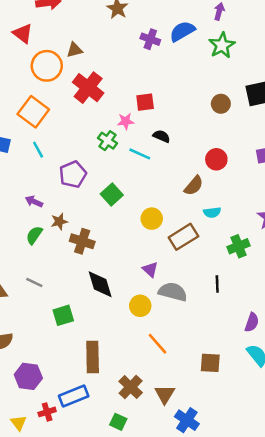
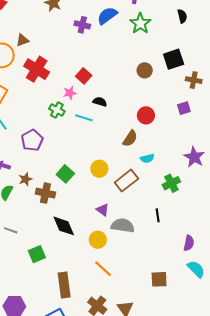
red square: (145, 102) -> (84, 76), turned -35
green square: (112, 195) -> (65, 174), moved
orange line: (157, 344) -> (103, 269), moved

